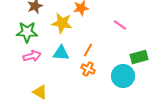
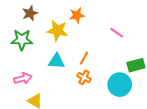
pink arrow: (32, 56) -> (23, 78), moved

